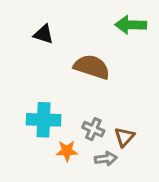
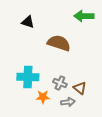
brown triangle: (124, 137) -> (80, 88), turned -32

